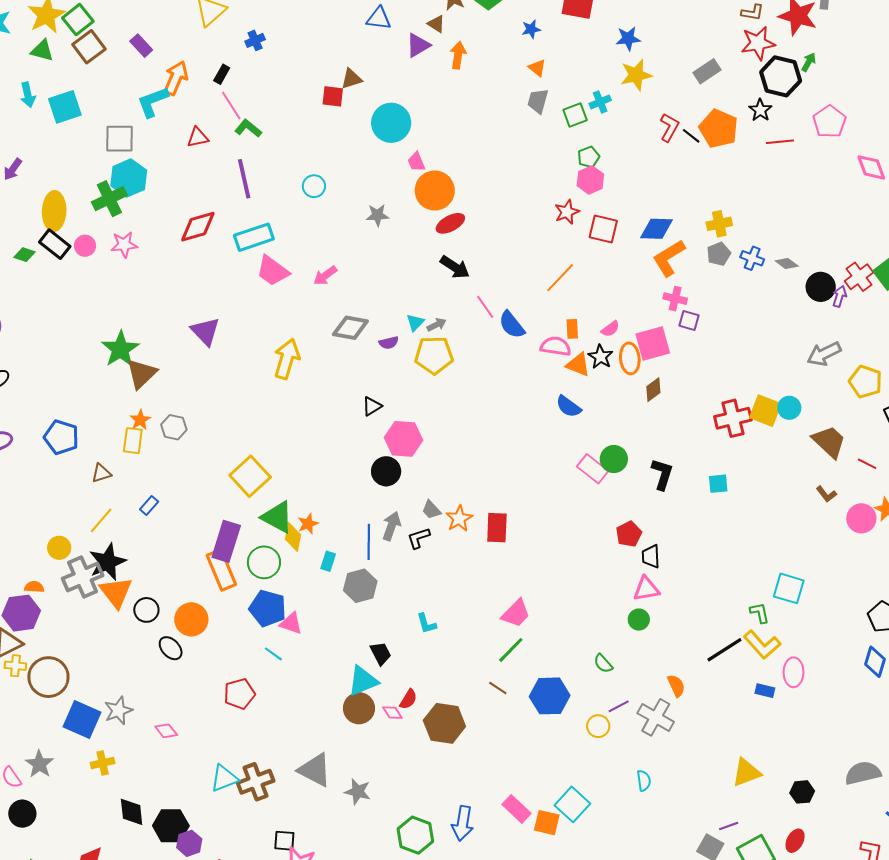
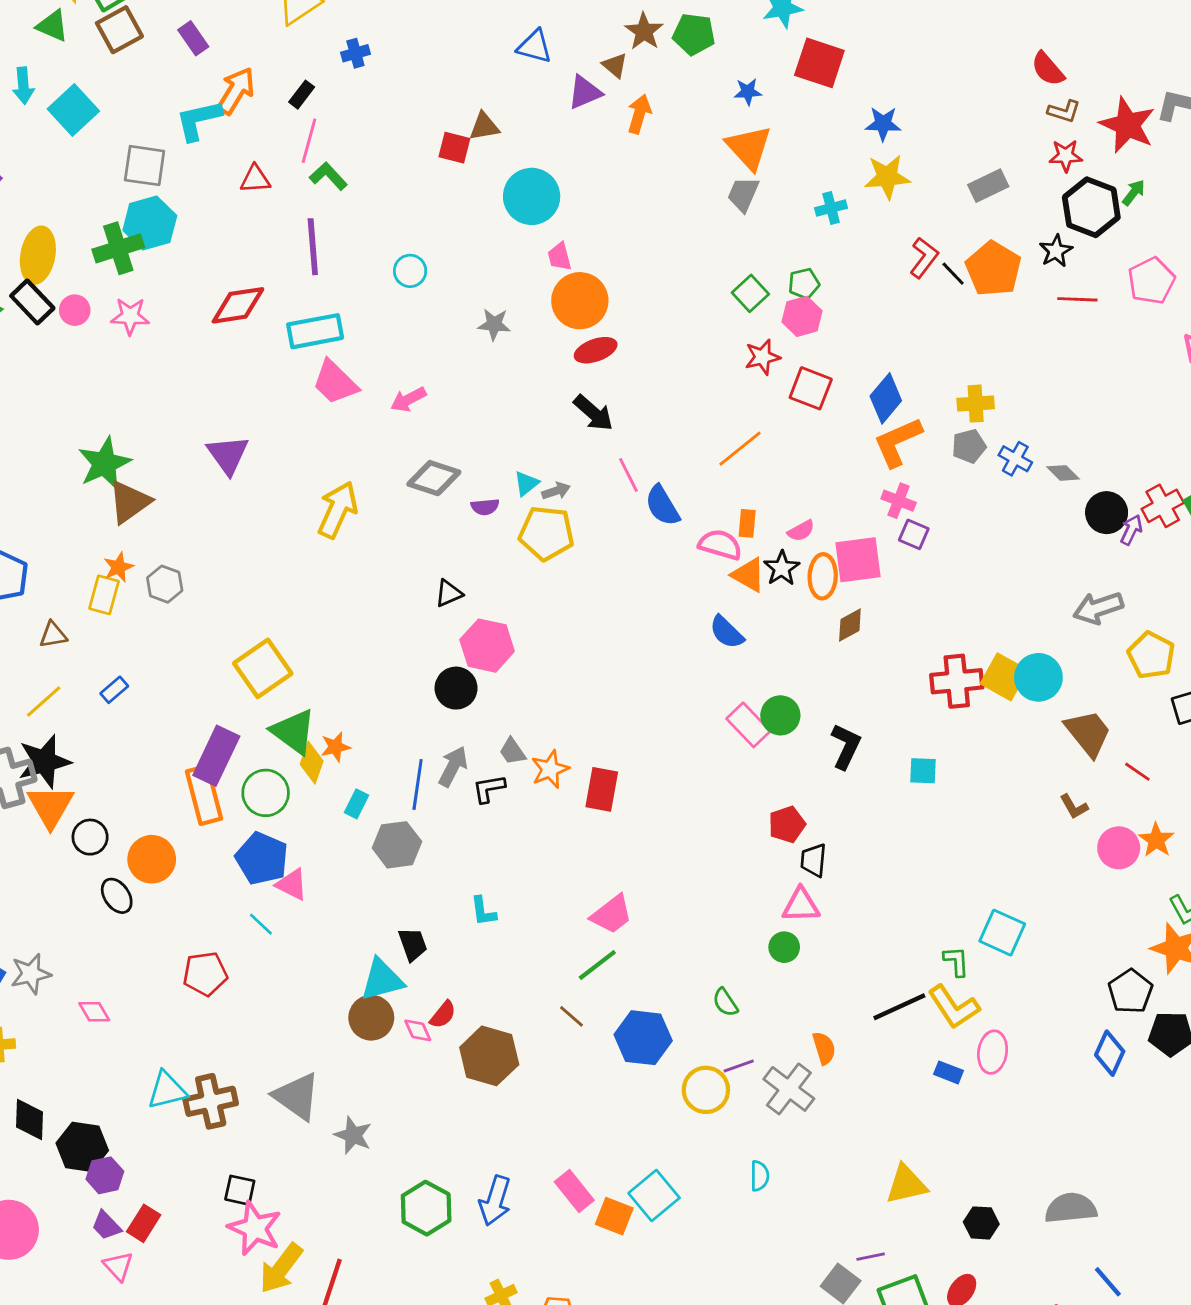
red star: (758, 43) -> (1066, 156), size x0.7
orange triangle: (537, 68) -> (749, 147), size x1.8
pink line: (231, 106) -> (309, 141), turned 40
cyan square: (65, 107) -> (73, 110), turned -32
green square: (575, 115) -> (750, 293), moved, turned -30
blue diamond: (657, 229) -> (886, 398), turned -60
cyan circle: (789, 408) -> (1038, 677), size x1.4
yellow circle: (598, 726) -> (706, 1090), size x1.4

